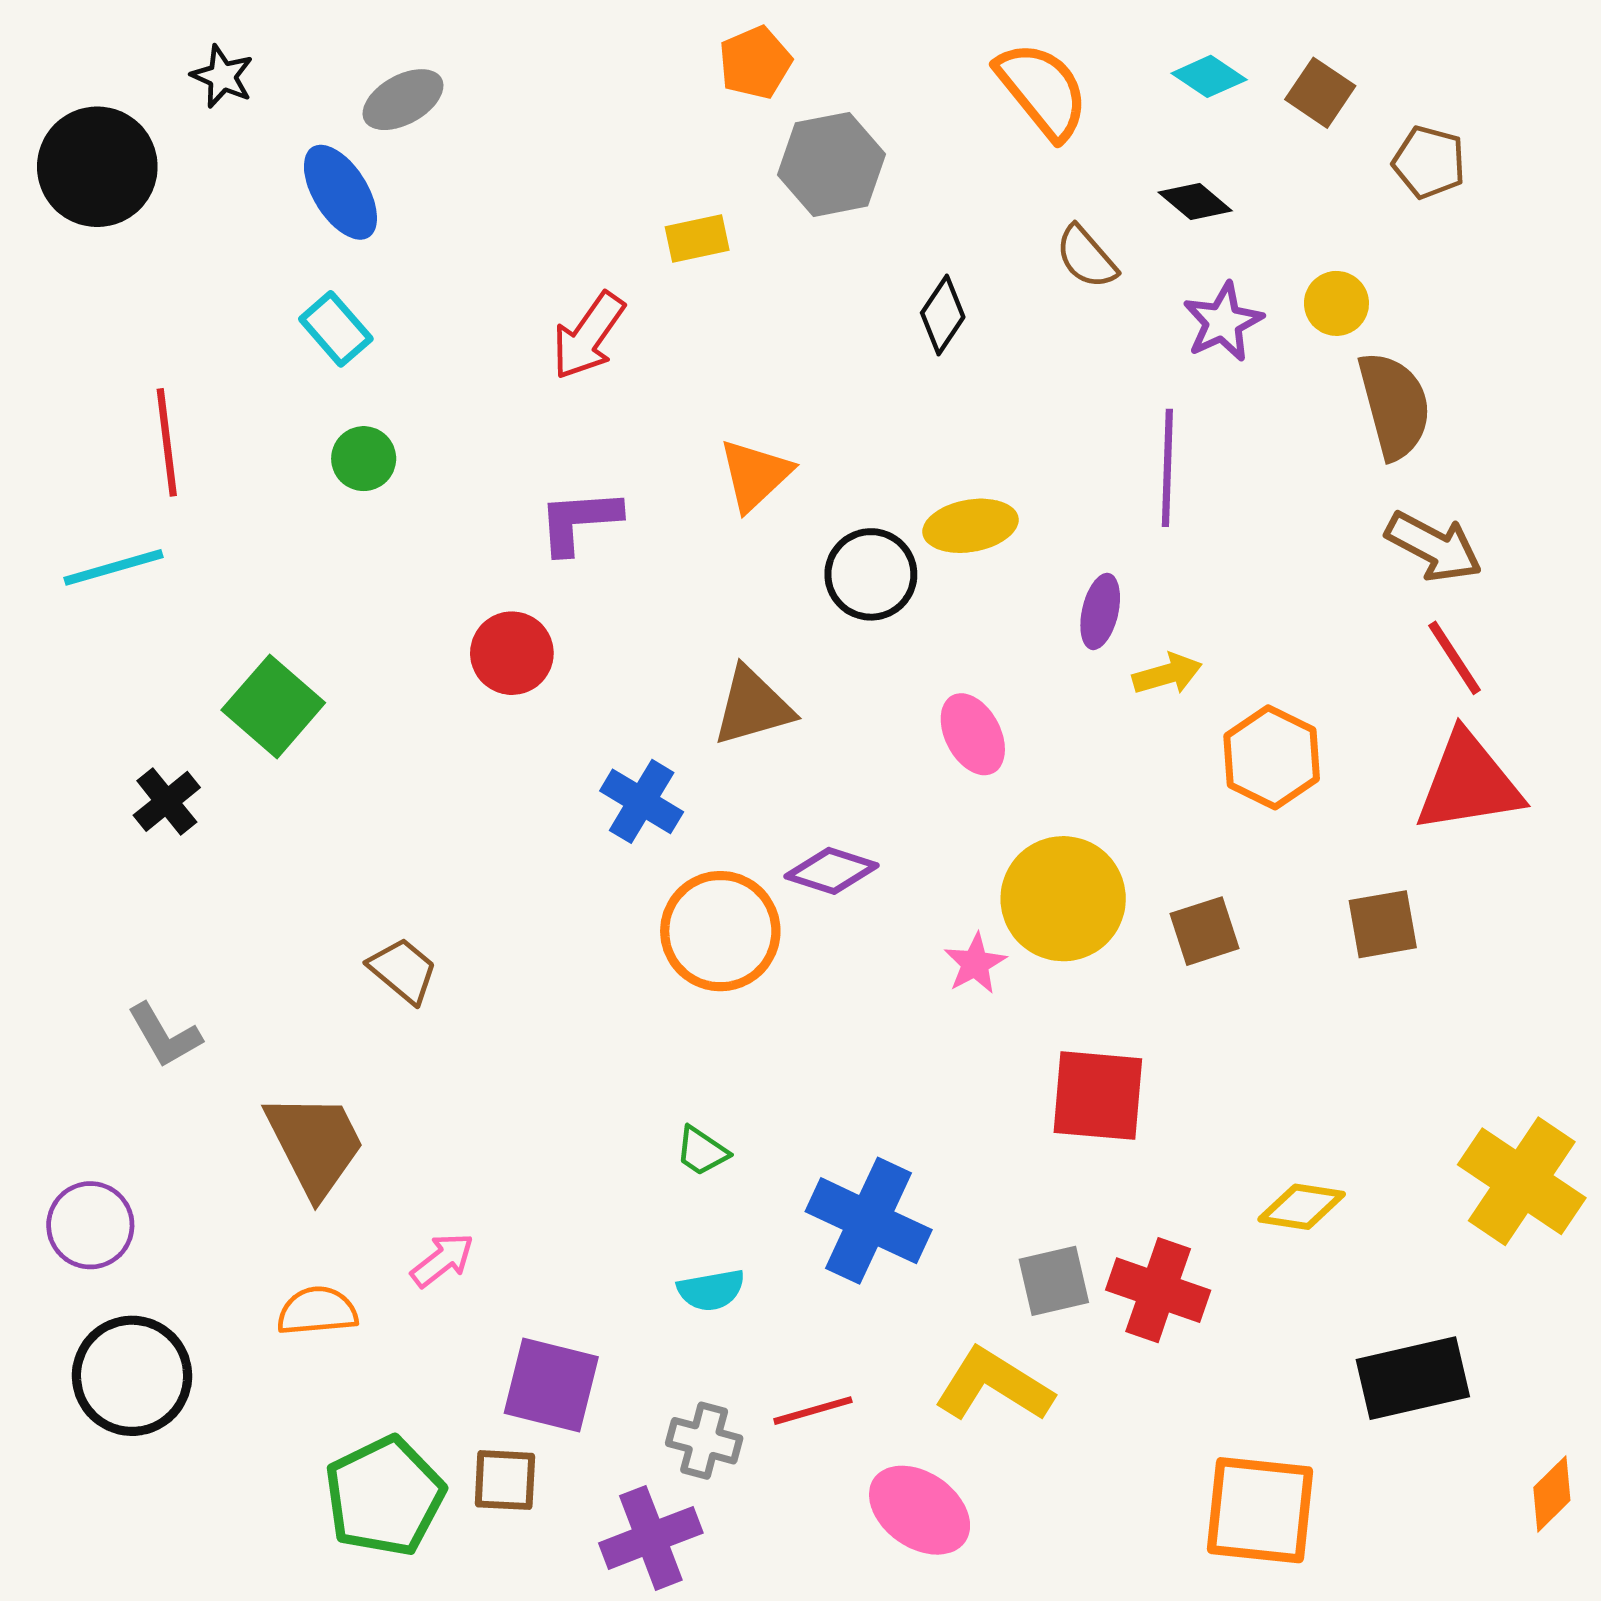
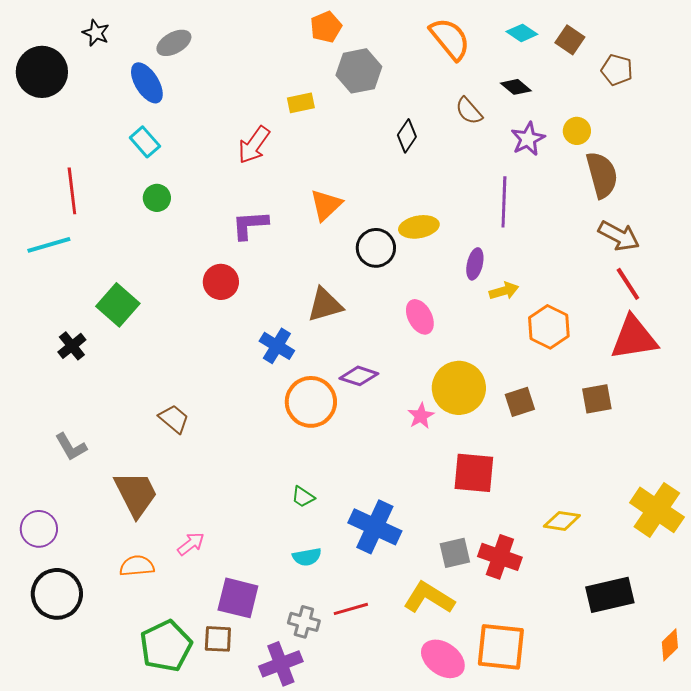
pink ellipse: (920, 1510) -> (443, 659), moved
orange square: (1260, 1510) -> (501, 647), moved

